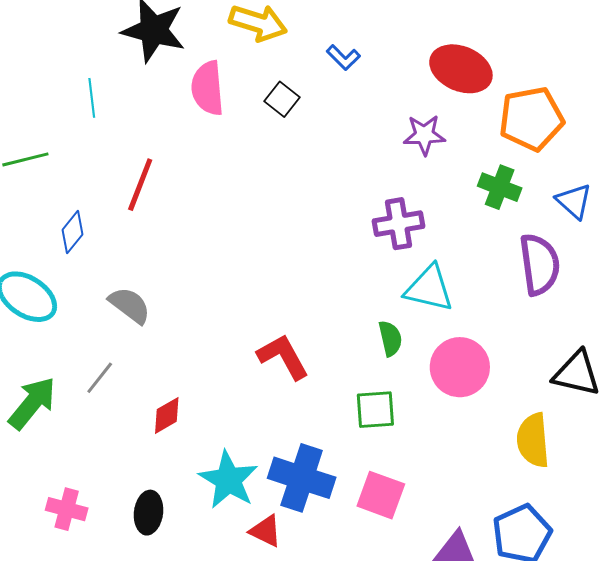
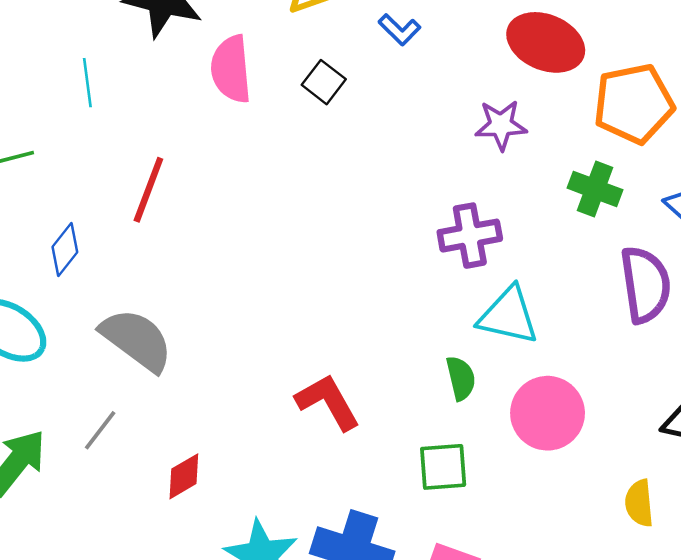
gray semicircle: (130, 305) -> (137, 340), size x1.4
yellow semicircle: (533, 440) -> (639, 503), size x0.7

